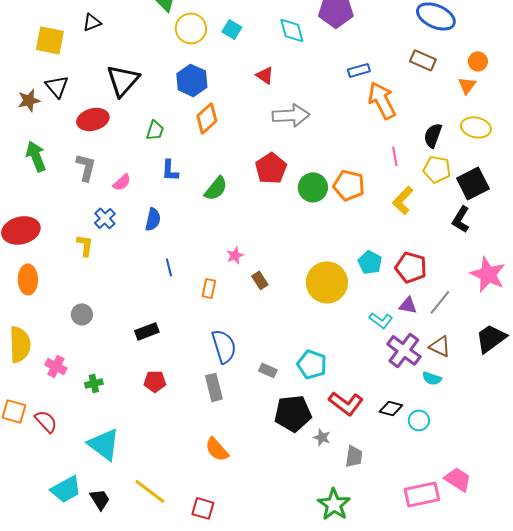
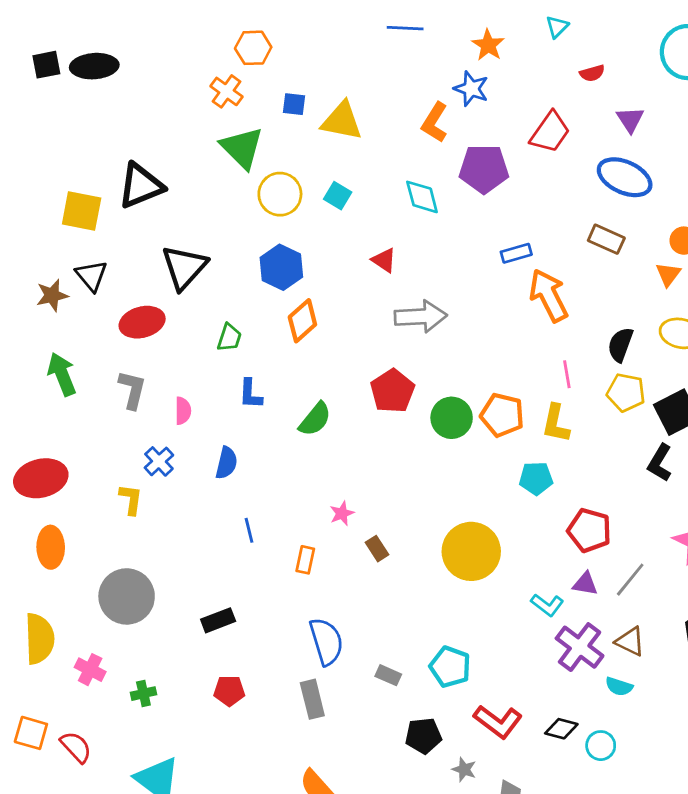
black triangle: (92, 22) -> (141, 186), size x1.8
pink semicircle: (122, 182) -> (183, 411), turned -48
yellow L-shape: (403, 200) -> (556, 423), moved, turned -32
cyan pentagon: (370, 262) -> (536, 478), moved, turned -30
gray circle: (82, 314) -> (127, 596), size x1.8
black pentagon: (293, 413) -> (423, 736), size x0.7

